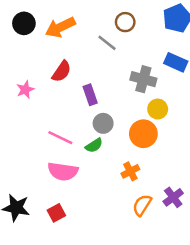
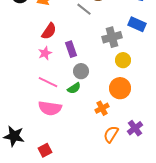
gray cross: (143, 79) -> (112, 37), turned -30
pink star: (25, 90) -> (45, 53), moved
orange circle: (143, 134) -> (120, 88), moved
red square: (56, 213) -> (45, 150), moved

